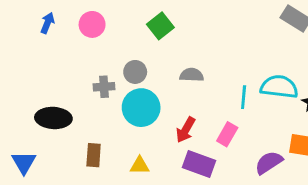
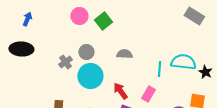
pink circle: (92, 24) -> (79, 16), moved
gray cross: (104, 87) -> (65, 62), turned -32
black ellipse: (53, 118) -> (21, 49), moved
red arrow: (186, 130) -> (120, 91), turned 114

